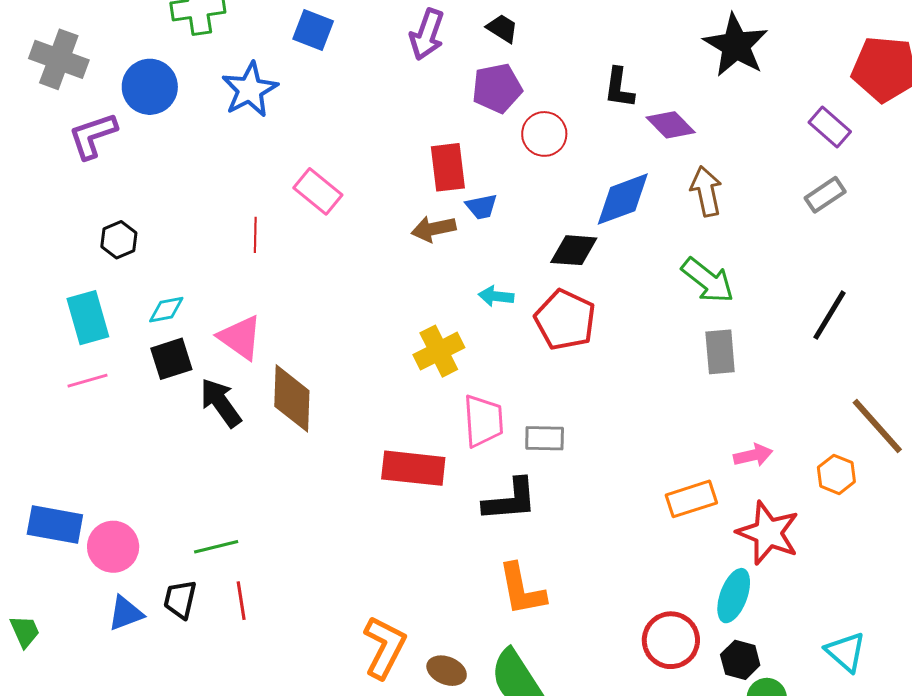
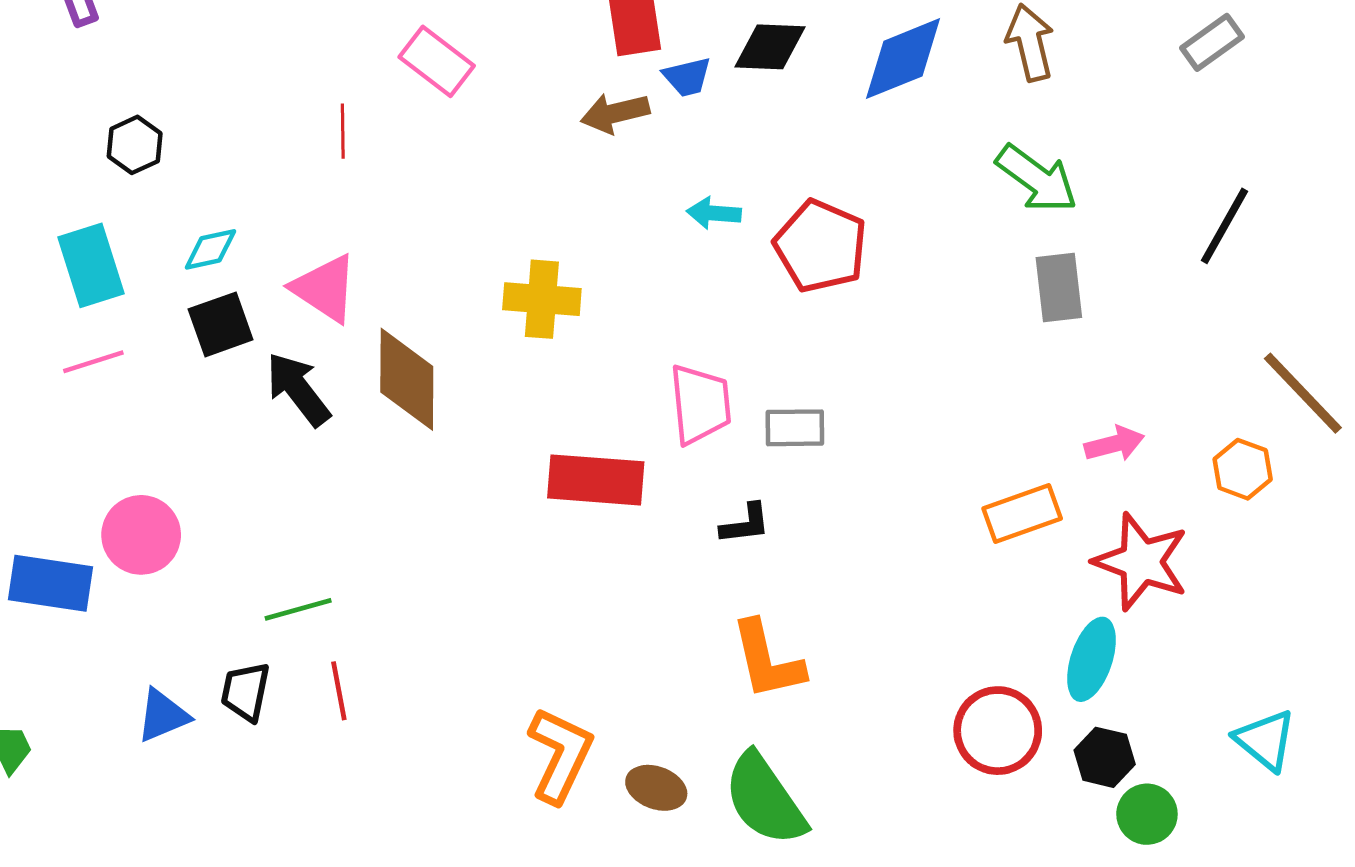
black diamond: (574, 250) -> (770, 47), moved
yellow cross: (439, 351) -> (542, 299), moved, turned 33
black L-shape: (510, 500) -> (745, 524), size x0.6
pink circle: (113, 547) -> (141, 535), moved

